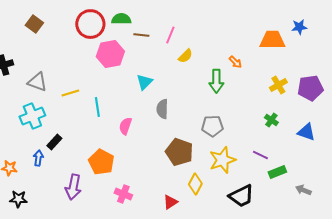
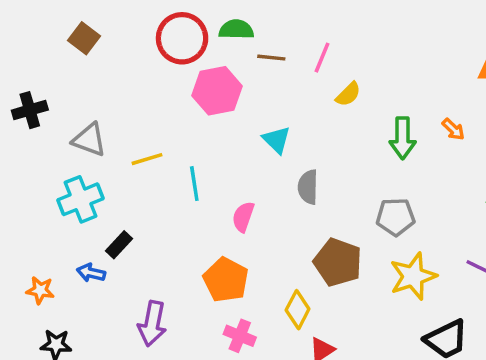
orange arrow: (235, 62) -> (453, 129), moved
cyan triangle: (144, 82) -> (277, 140), turned -30
blue arrow: (38, 158) -> (91, 273), turned -84
orange pentagon: (101, 162) -> (226, 280), moved
yellow diamond: (195, 184) -> (298, 310), moved

